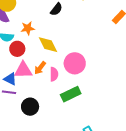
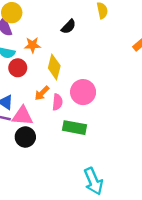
yellow diamond: (48, 45) -> (54, 67), turned 35
pink triangle: (23, 70) -> (22, 116), moved
green rectangle: (71, 94) -> (74, 128), turned 30

